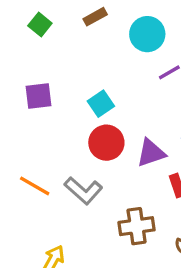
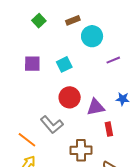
cyan circle: (147, 34) -> (92, 36), moved
cyan square: (101, 104) -> (64, 64), moved
orange line: (35, 186) -> (27, 140), moved

